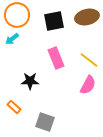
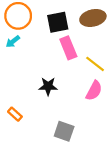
pink rectangle: (56, 58) -> (68, 48), moved
black star: (30, 81) -> (48, 86), moved
gray square: (45, 122) -> (64, 131), moved

